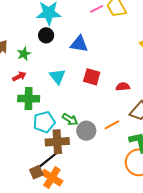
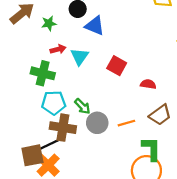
blue triangle: (79, 44) -> (95, 26), moved
red arrow: (19, 76) -> (58, 49), moved
brown square: (36, 172) -> (32, 155), size x1.5

